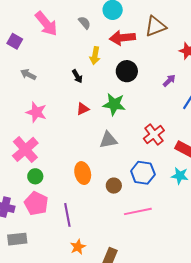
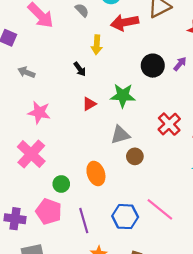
black circle: (127, 71) -> (153, 66), moved
blue hexagon: (143, 173) -> (125, 217), moved
green circle: (35, 176) -> (61, 184), moved
brown circle: (114, 186) -> (135, 156), moved
pink line: (138, 211) -> (160, 209), turned 56

